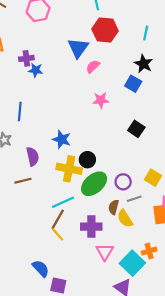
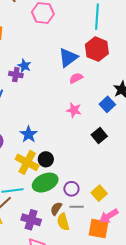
purple cross: (26, 58) -> (16, 75), moved
black square: (136, 129) -> (99, 135), moved

